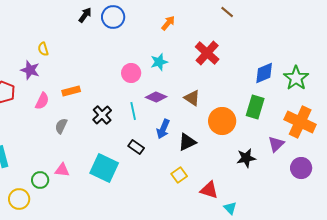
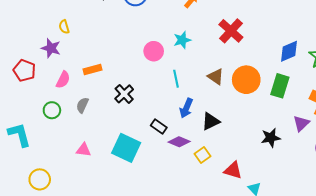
purple diamond: (156, 97) -> (179, 142), moved
cyan line: (133, 111) -> (176, 79), moved
orange circle: (222, 121) -> (246, 80), moved
green circle: (40, 180) -> (52, 110), moved

